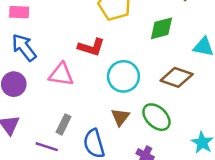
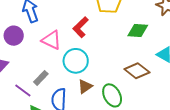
red L-shape: (91, 47) -> (81, 27), turned 100
cyan circle: (123, 76) -> (76, 61), moved

